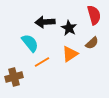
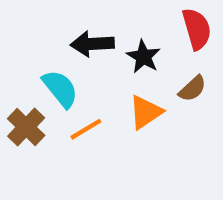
brown cross: (14, 77) -> (26, 127), moved, turned -30

